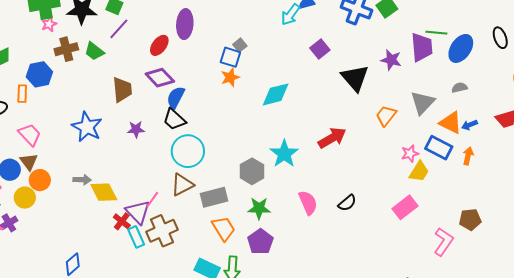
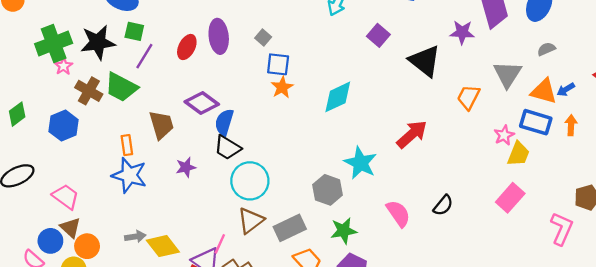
red ellipse: (159, 45) -> (187, 47), moved
gray square: (240, 45) -> (263, 38), moved
brown cross: (66, 49) -> (89, 91), turned -35
green trapezoid: (94, 51) -> (121, 87), size x1.4
orange rectangle: (22, 94) -> (127, 145), moved

